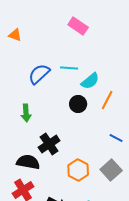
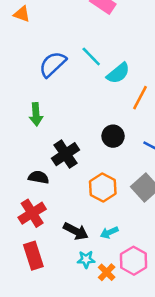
cyan line: (69, 68) -> (91, 56), turned 42
black circle: (78, 104) -> (113, 136), moved
black semicircle: (28, 162) -> (39, 177), size x0.7

